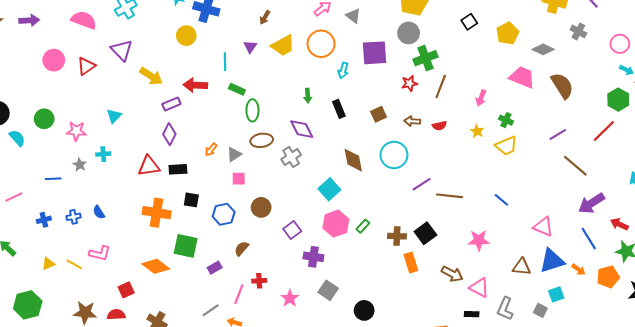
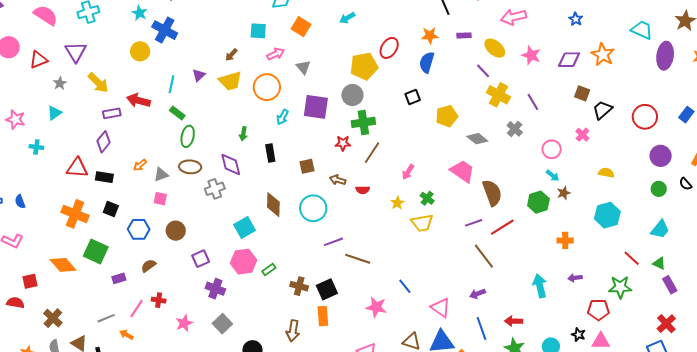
brown arrow: (265, 17) -> (231, 55), moved
pink trapezoid: (522, 77) -> (462, 171), moved
brown semicircle: (562, 86) -> (492, 193), moved
red line: (604, 131) -> (502, 227), moved
gray star: (80, 165) -> (60, 83), moved
blue line: (501, 200) -> (405, 286), moved
purple arrow: (591, 203) -> (477, 294), moved, size x0.6
red arrow: (619, 224) -> (514, 321), turned -36
orange rectangle: (411, 263) -> (323, 316), moved
brown arrow: (452, 274) -> (293, 331), moved, turned 60

